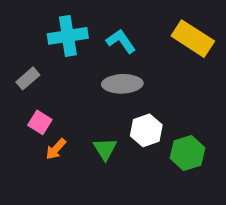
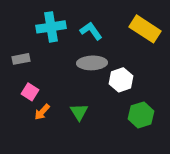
gray rectangle: (28, 78) -> (21, 59), turned 30
white hexagon: (146, 130) -> (121, 80), moved

